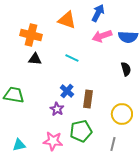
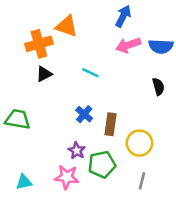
orange triangle: (67, 20) -> (67, 26), moved
orange cross: (31, 35) -> (39, 44), turned -30
black triangle: (35, 59) -> (44, 74), turned -32
purple star: (57, 109) -> (77, 151), moved
yellow circle: (122, 114) -> (139, 143), moved

